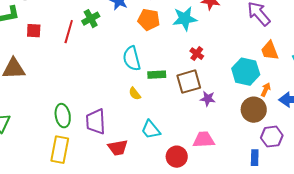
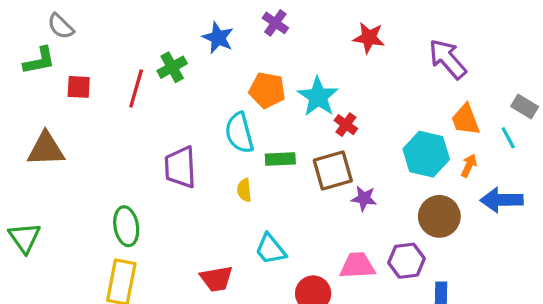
cyan star: (185, 19) -> (318, 97), moved, turned -30
orange pentagon: (149, 20) -> (267, 90), moved
orange arrow: (266, 90) -> (469, 166), moved
yellow semicircle: (135, 94) -> (244, 190), turned 32
purple trapezoid: (96, 122) -> (180, 167), moved
purple hexagon: (272, 137) -> (407, 261), moved

